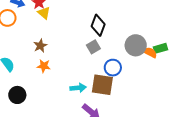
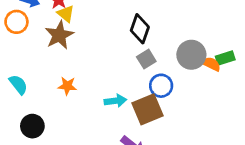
brown star: (40, 46) -> (59, 35), moved, size x1.5
gray square: (93, 47) -> (146, 59), moved
brown square: (102, 85) -> (148, 109), turned -30
cyan arrow: (78, 88) -> (115, 101), moved

